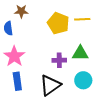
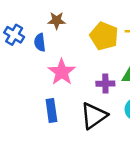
pink star: (14, 56) -> (62, 72), moved

